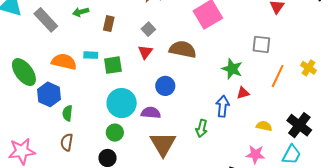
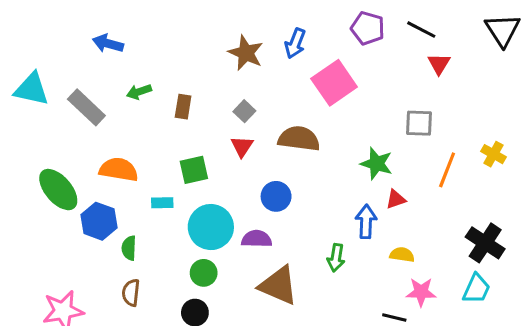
cyan rectangle: (91, 55) -> (162, 203), moved
yellow semicircle: (264, 126) -> (402, 255), moved
brown triangle: (163, 144) -> (278, 285), turned -32

